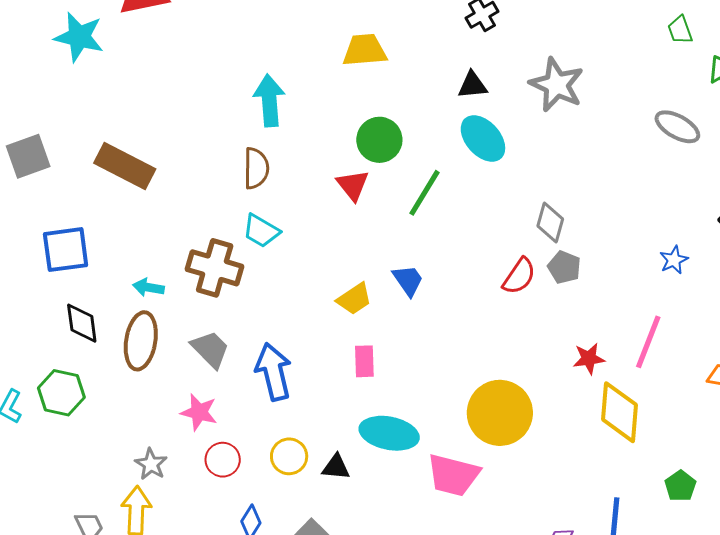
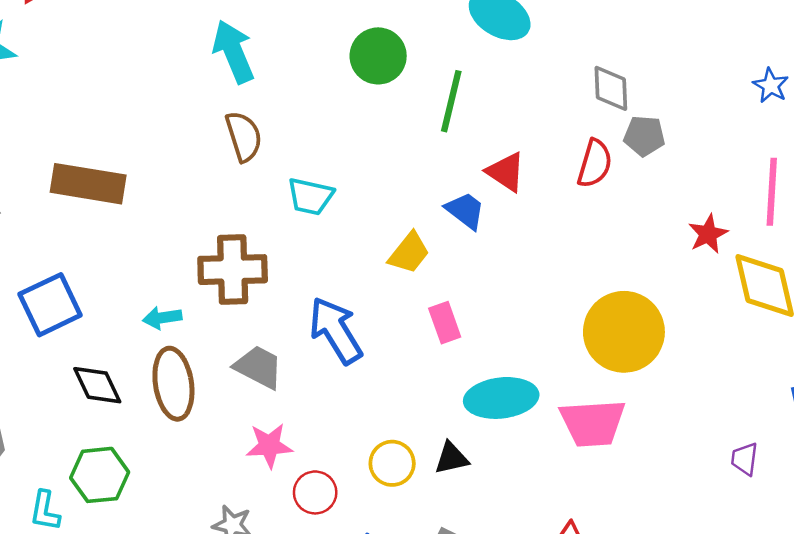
red triangle: (353, 185) -> (506, 172), moved
cyan trapezoid: (261, 231) -> (310, 196), moved
blue arrow: (274, 372) -> (336, 330), moved

